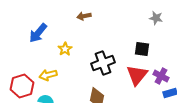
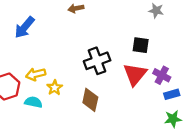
yellow star: (65, 49) -> (55, 88), moved

